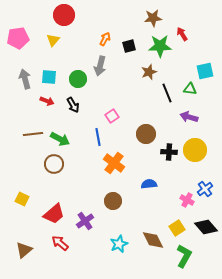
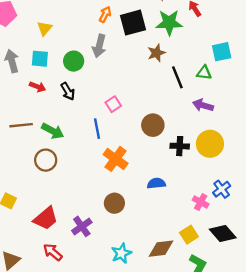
yellow triangle: (53, 40) -> (45, 28), moved
black square: (129, 46) -> (133, 23), size x1.6
brown diamond: (153, 240) -> (161, 249), turned -70

